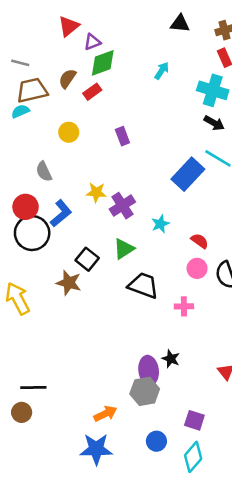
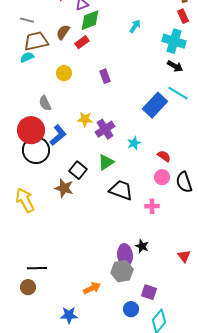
red circle: (26, 207) -> (31, 130), size x1.4
purple square: (194, 420) -> (149, 292), moved
blue star: (96, 449) -> (69, 315), moved, size x0.7

